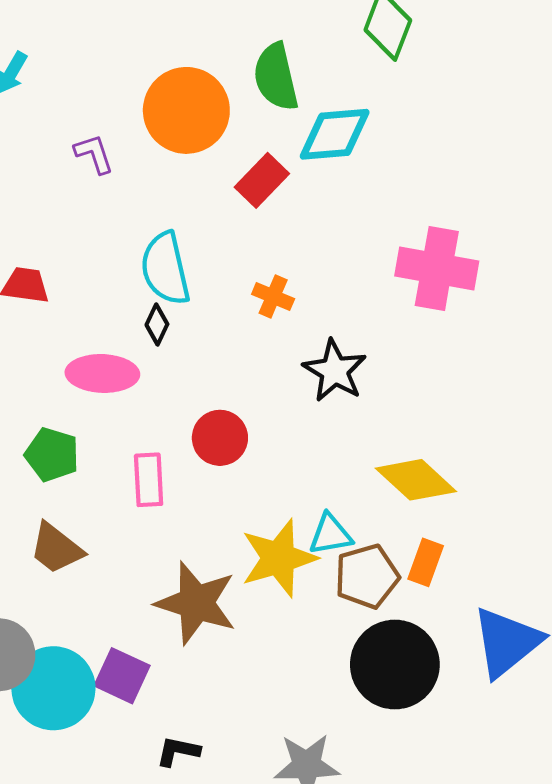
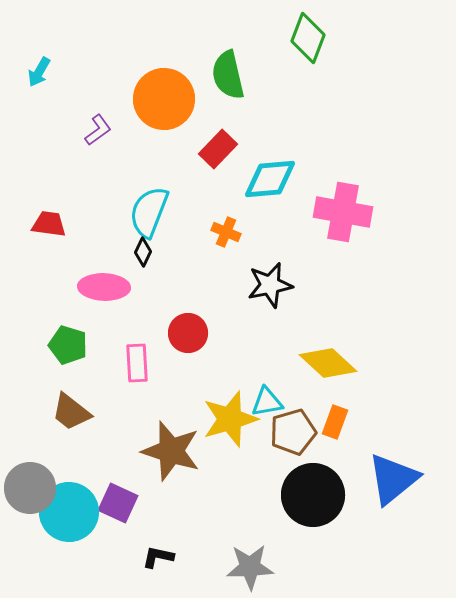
cyan diamond: (335, 134) -> (270, 179), moved
purple L-shape: (94, 154) -> (98, 130), turned 72
cyan semicircle: (165, 269) -> (149, 212), turned 34
black star: (335, 371) -> (270, 285), turned 30

